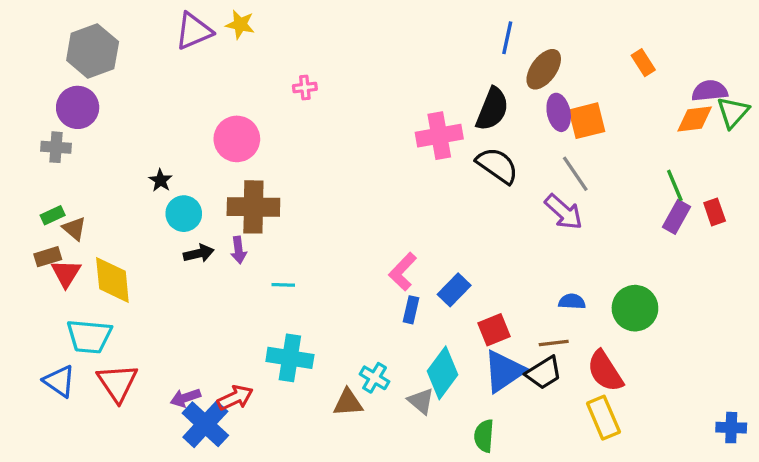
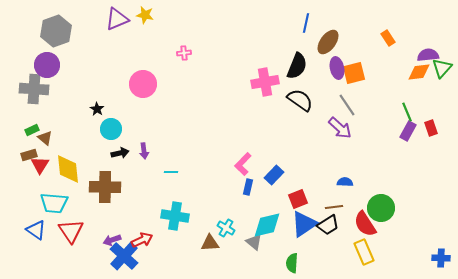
gray cross: (56, 147) -> (34, 89), size x1.6
brown cross: (253, 207) -> (105, 187), moved
green circle: (635, 308) -> (381, 208), moved
cyan diamond: (443, 373) -> (267, 225), turned 40

